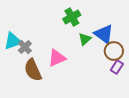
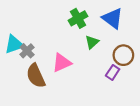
blue triangle: (104, 34) -> (113, 18), moved
purple rectangle: (117, 67) -> (113, 72), moved

